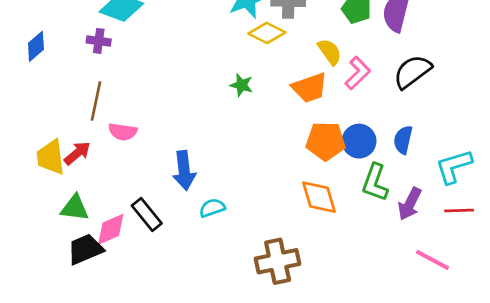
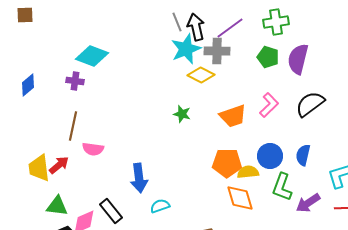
yellow semicircle: (330, 52) -> (248, 172), moved, turned -60
orange pentagon: (326, 141) -> (227, 163), moved
purple arrow: (410, 204) -> (308, 203), turned 30

